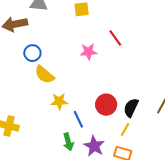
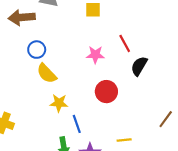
red circle: (106, 105) -> (106, 92), moved
black semicircle: (131, 108) -> (139, 66), moved
yellow line: (125, 129) -> (124, 140), turned 48

